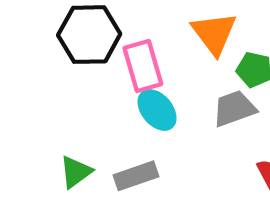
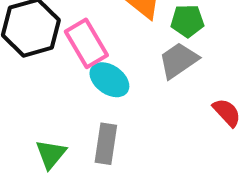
gray rectangle: (136, 176) -> (106, 144), turned -48

